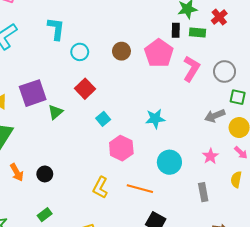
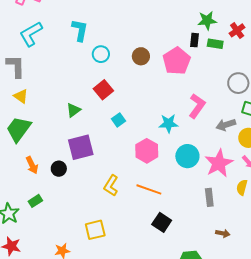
pink L-shape: (191, 69) -> (197, 106), moved
purple square: (33, 93) -> (81, 147), moved
pink hexagon: (121, 148) -> (147, 151), moved
pink star: (210, 156) -> (219, 163), size x1.8
cyan circle: (169, 162) -> (187, 156), moved
green rectangle: (45, 215) -> (35, 201), moved

